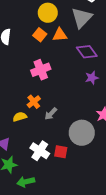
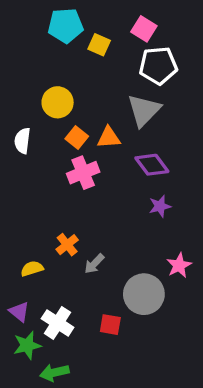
yellow circle: (48, 13) -> (58, 102), moved
pink cross: (41, 70) -> (83, 173), moved
yellow semicircle: (20, 117) -> (32, 269), moved
white cross: (40, 151) -> (58, 323), moved

